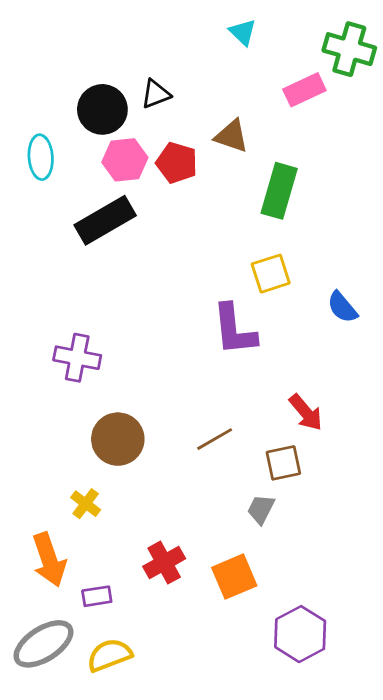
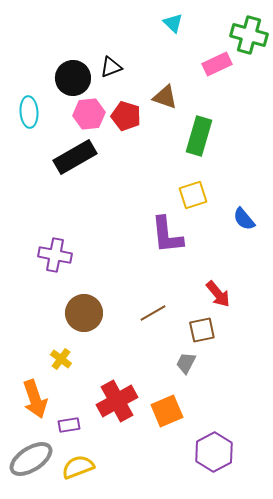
red cross: (164, 563) -> (117, 401), size x1.4

